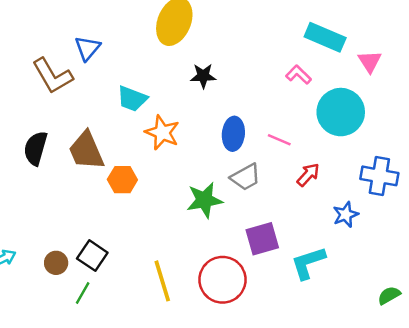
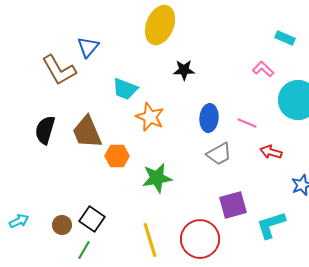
cyan rectangle: (325, 37) -> (285, 38), size x0.6
red arrow: (308, 175) -> (271, 152), turned -115
green star: (204, 200) -> (157, 178), moved

